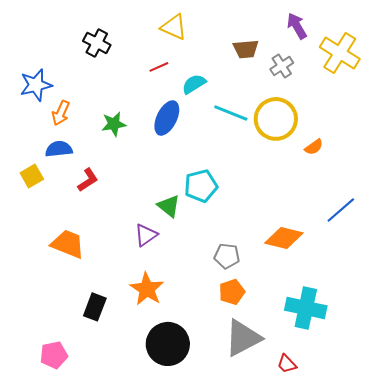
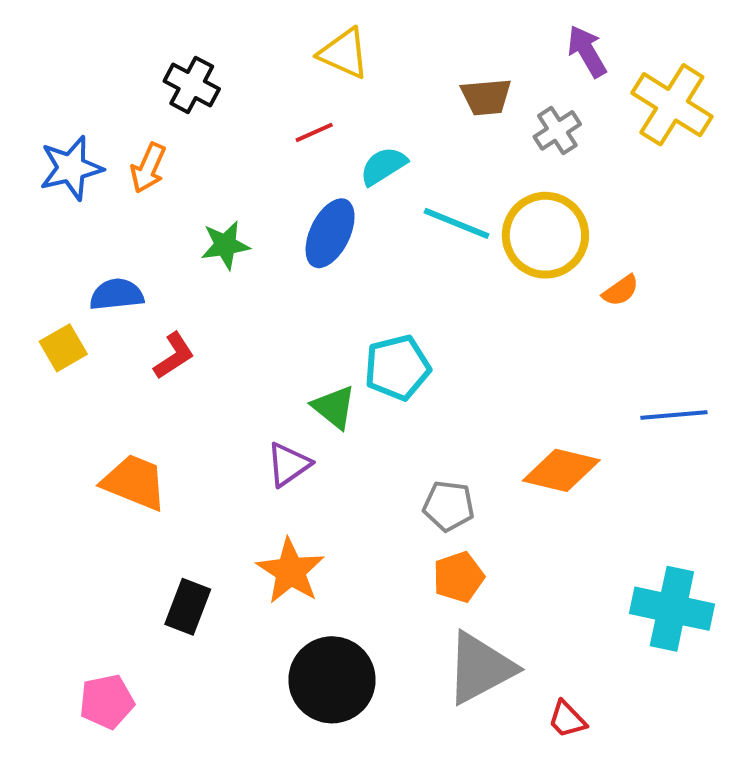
orange arrow: (61, 113) -> (148, 168), moved
blue line: (341, 210) -> (674, 415), turned 36
cyan cross: (306, 308) -> (672, 609), moved

